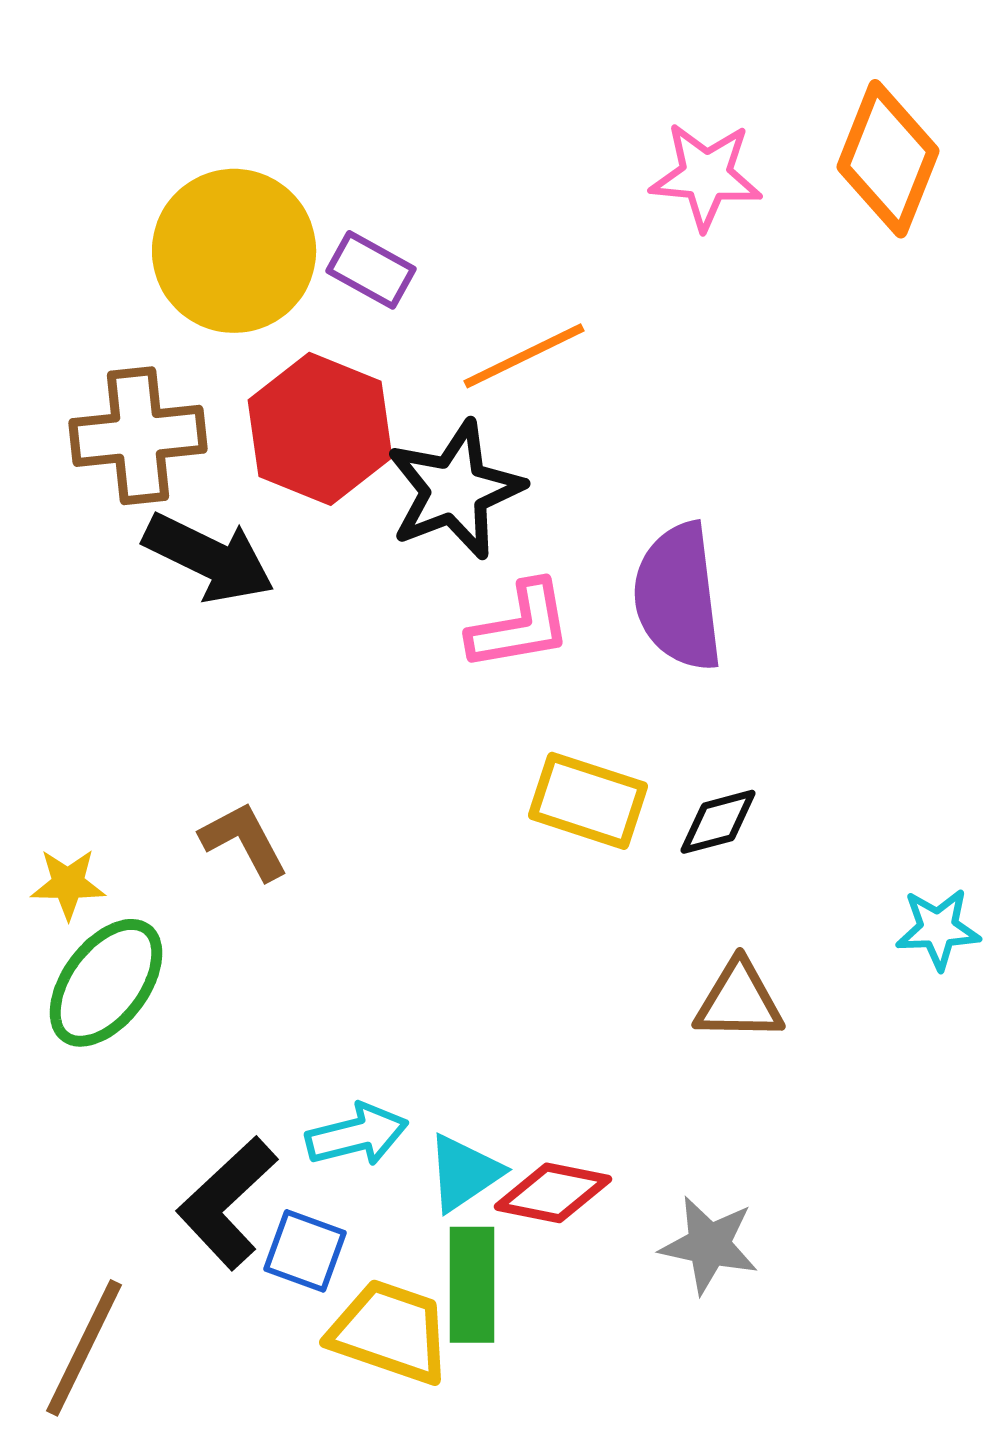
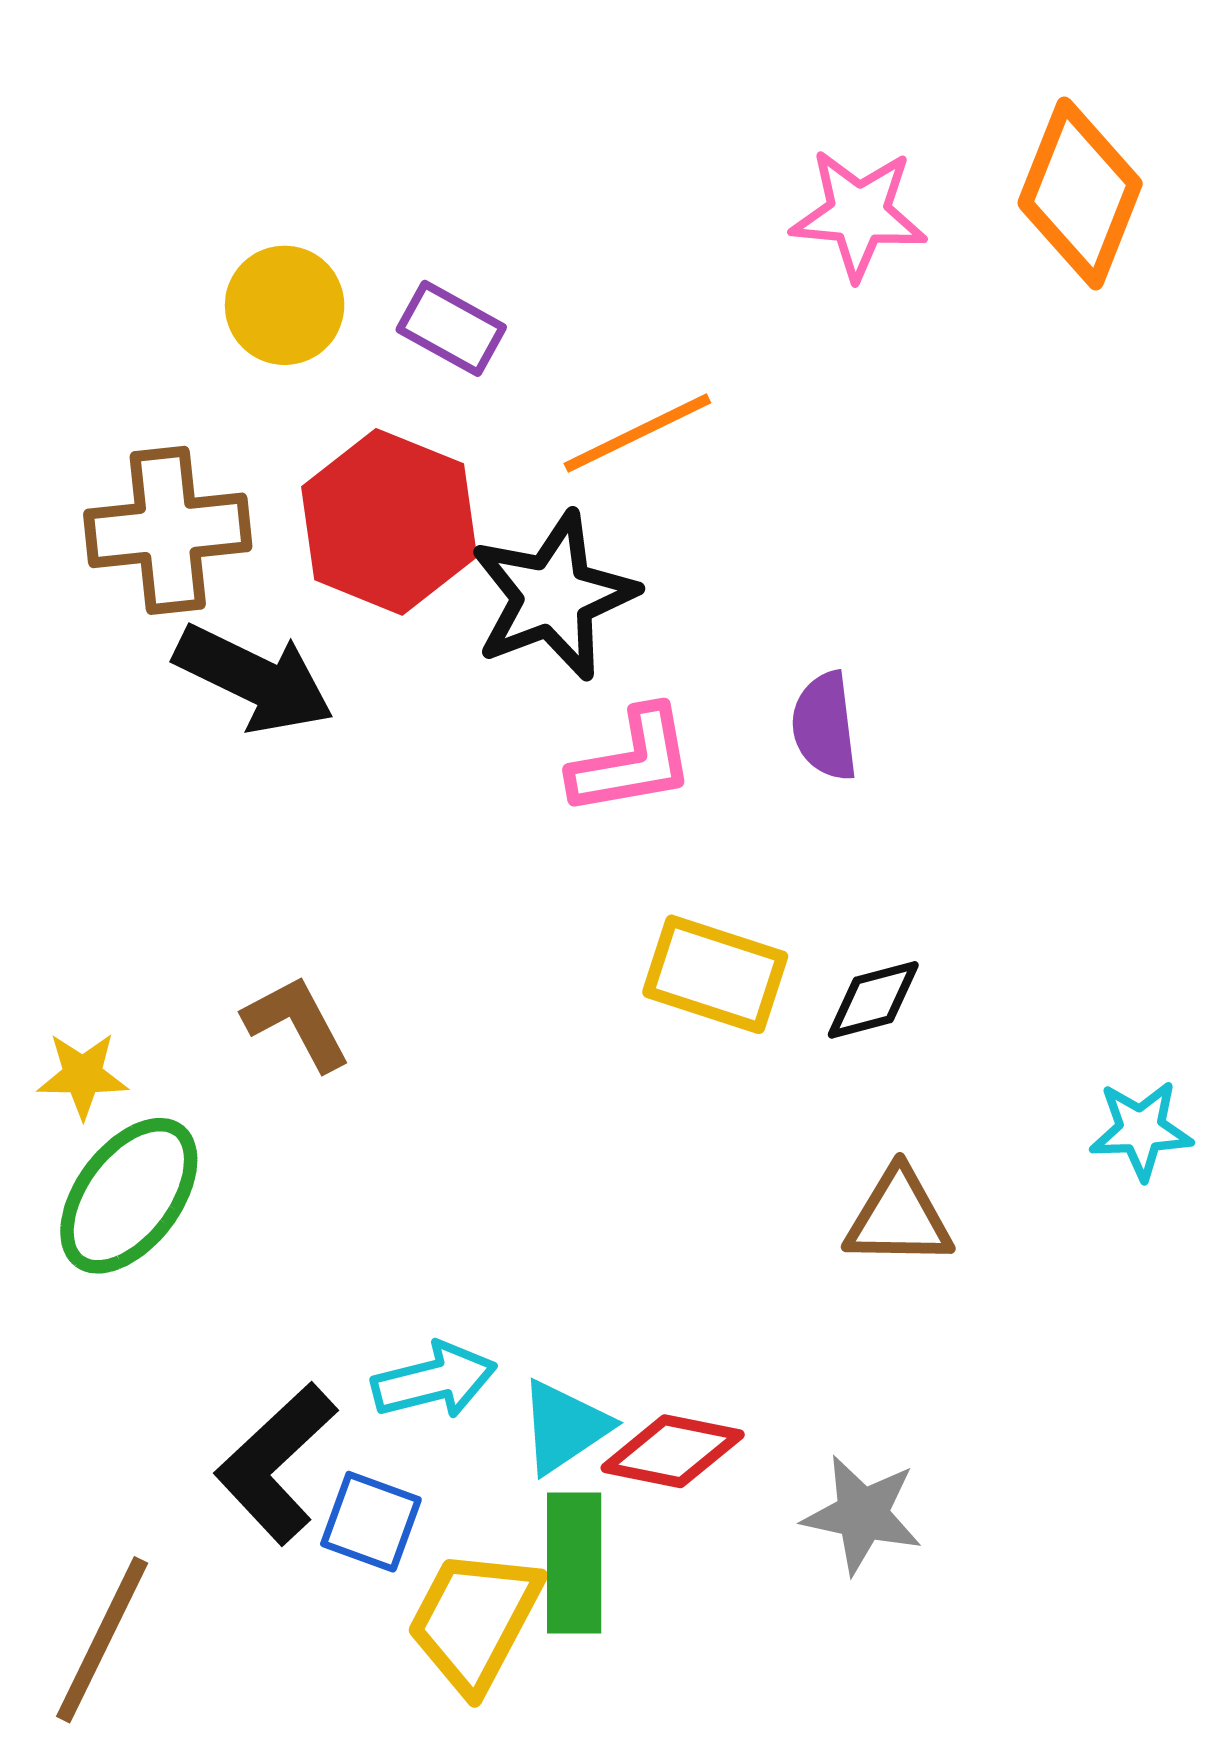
yellow circle: (234, 251) -> (285, 305), size x0.6
purple semicircle: (678, 597) -> (825, 726), size x0.6
yellow trapezoid: (390, 1332) -> (474, 1620), turned -81

